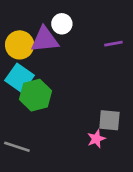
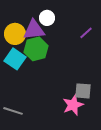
purple line: (113, 44) -> (86, 33), turned -32
green hexagon: (35, 95) -> (36, 49), moved
pink star: (96, 139) -> (73, 105), size x1.5

